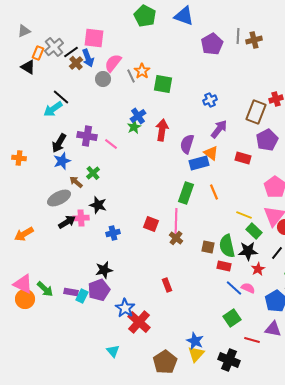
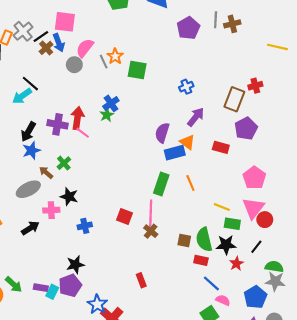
red arrow: (162, 130) -> (77, 118), moved
black arrow: (67, 222) -> (30, 228), moved
green rectangle: (254, 231) -> (232, 224), turned -35
pink semicircle: (248, 288) -> (223, 300), moved

